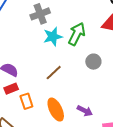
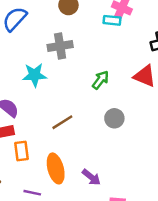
green arrow: (77, 34) -> (100, 80), size x0.7
cyan star: (53, 37) -> (35, 75), moved

